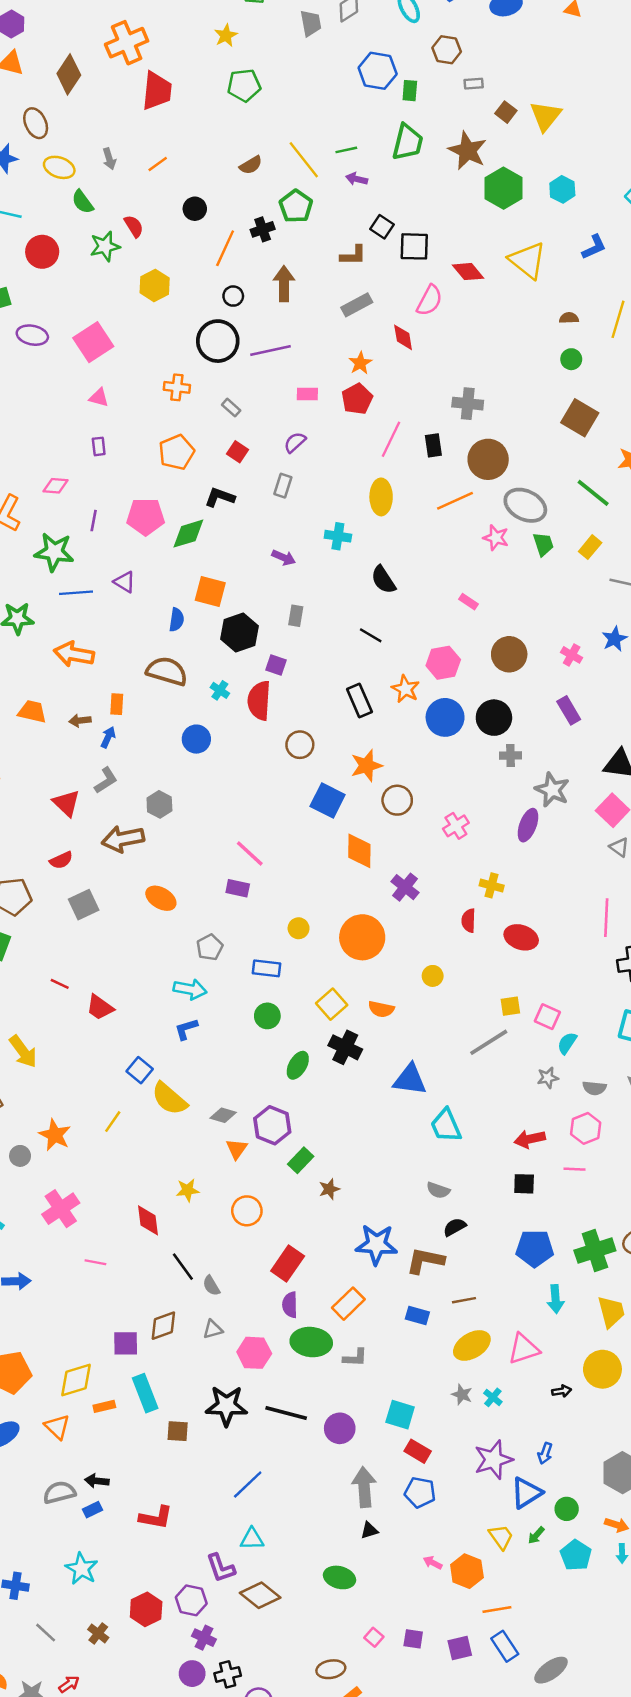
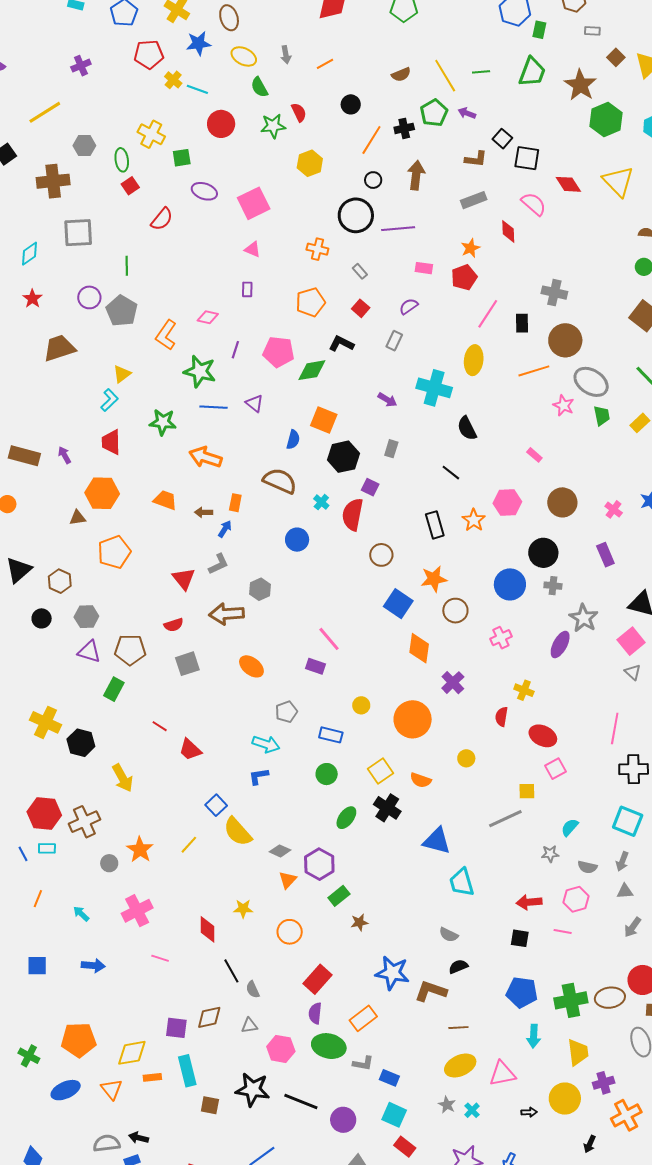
purple arrow: (357, 179) -> (467, 113), moved
pink semicircle: (429, 300) -> (534, 204), turned -84
cyan cross: (338, 536) -> (434, 388), size x1.6
blue circle: (445, 717) -> (510, 584), moved
pink square: (547, 1017) -> (555, 769), moved, turned 30
blue rectangle: (417, 1316) -> (389, 1078), moved

